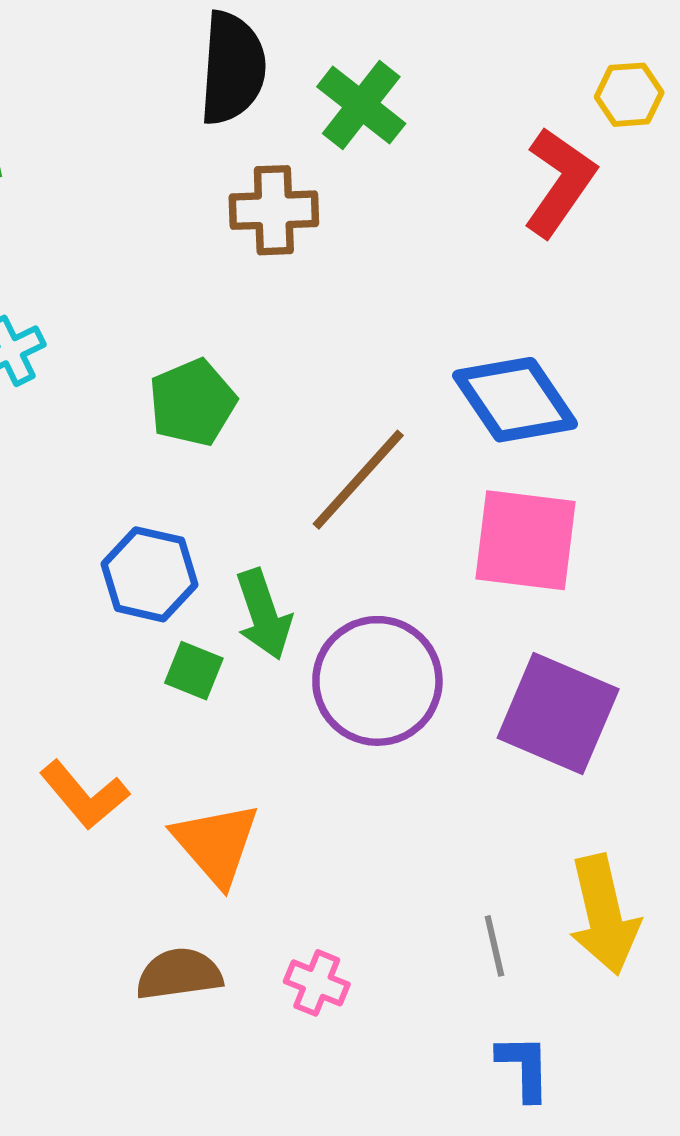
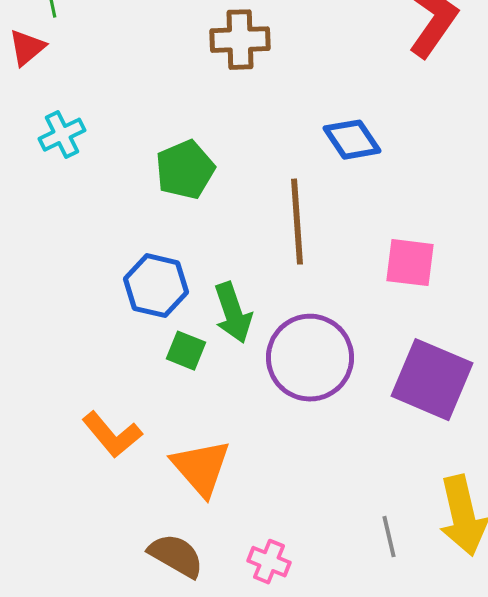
blue diamond: (515, 400) -> (352, 140), moved, size x0.7
brown line: (358, 480) -> (297, 222), turned -46
pink square: (525, 540) -> (410, 263), size x0.7
brown semicircle: (179, 974) -> (176, 556), turned 38

